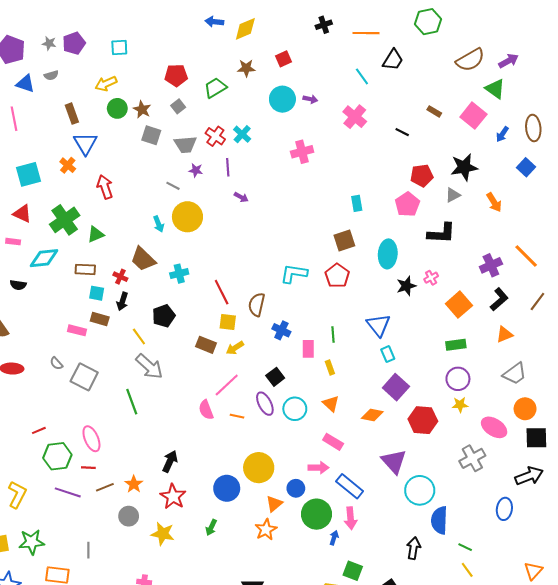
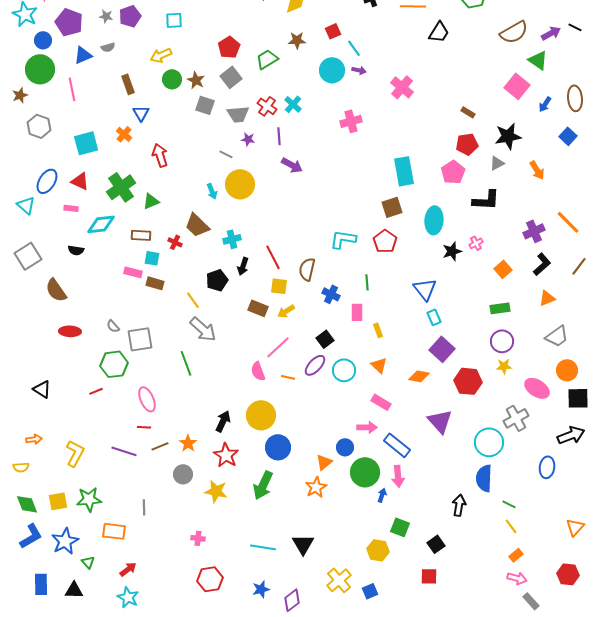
red pentagon: (176, 75) -> (229, 47), turned -30
cyan line: (362, 76) -> (354, 48), moved
blue triangle: (25, 84) -> (83, 55), turned -42
gray square: (178, 106) -> (231, 77), size x1.5
brown rectangle: (434, 111) -> (468, 112), moved
black line: (402, 132) -> (575, 27), moved
blue triangle: (85, 143) -> (141, 113), size x0.7
purple arrow: (241, 197) -> (292, 165), size x1.5
cyan rectangle: (357, 203) -> (404, 171), size x1.8
black arrow: (122, 301) -> (243, 266), moved
orange square: (459, 305) -> (503, 269), size x0.7
pink rectangle: (77, 330) -> (133, 272), moved
green line: (333, 334) -> (367, 282), moved
gray square: (84, 377) -> (140, 339), turned -36
purple ellipse: (265, 404) -> (315, 365), turned 70
green hexagon: (57, 456) -> (114, 364), moved
yellow circle: (259, 468) -> (261, 415), moved
cyan circle: (420, 490) -> (489, 442), moved
green arrow: (211, 528) -> (263, 485), size x1.8

